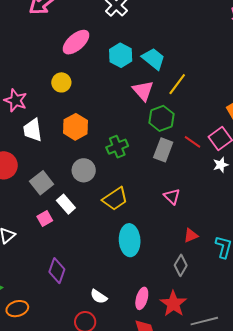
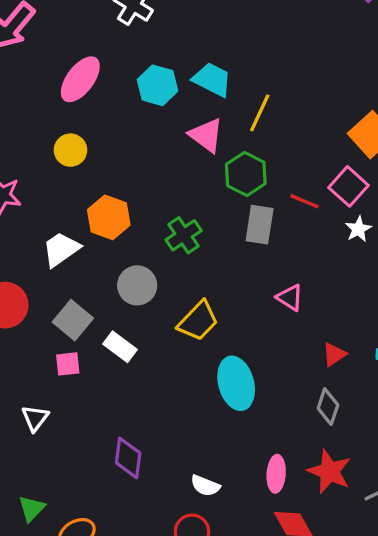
white trapezoid: (33, 130) -> (61, 249), moved, turned 75
pink square: (45, 218) -> (68, 364), moved, turned 35

